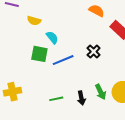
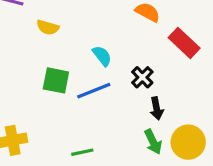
cyan semicircle: (52, 37) -> (102, 56), moved
black arrow: (81, 98) -> (157, 108), moved

